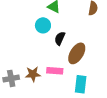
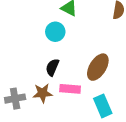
black semicircle: (60, 38) -> (52, 67), moved
cyan rectangle: (81, 84) -> (103, 106), turned -30

